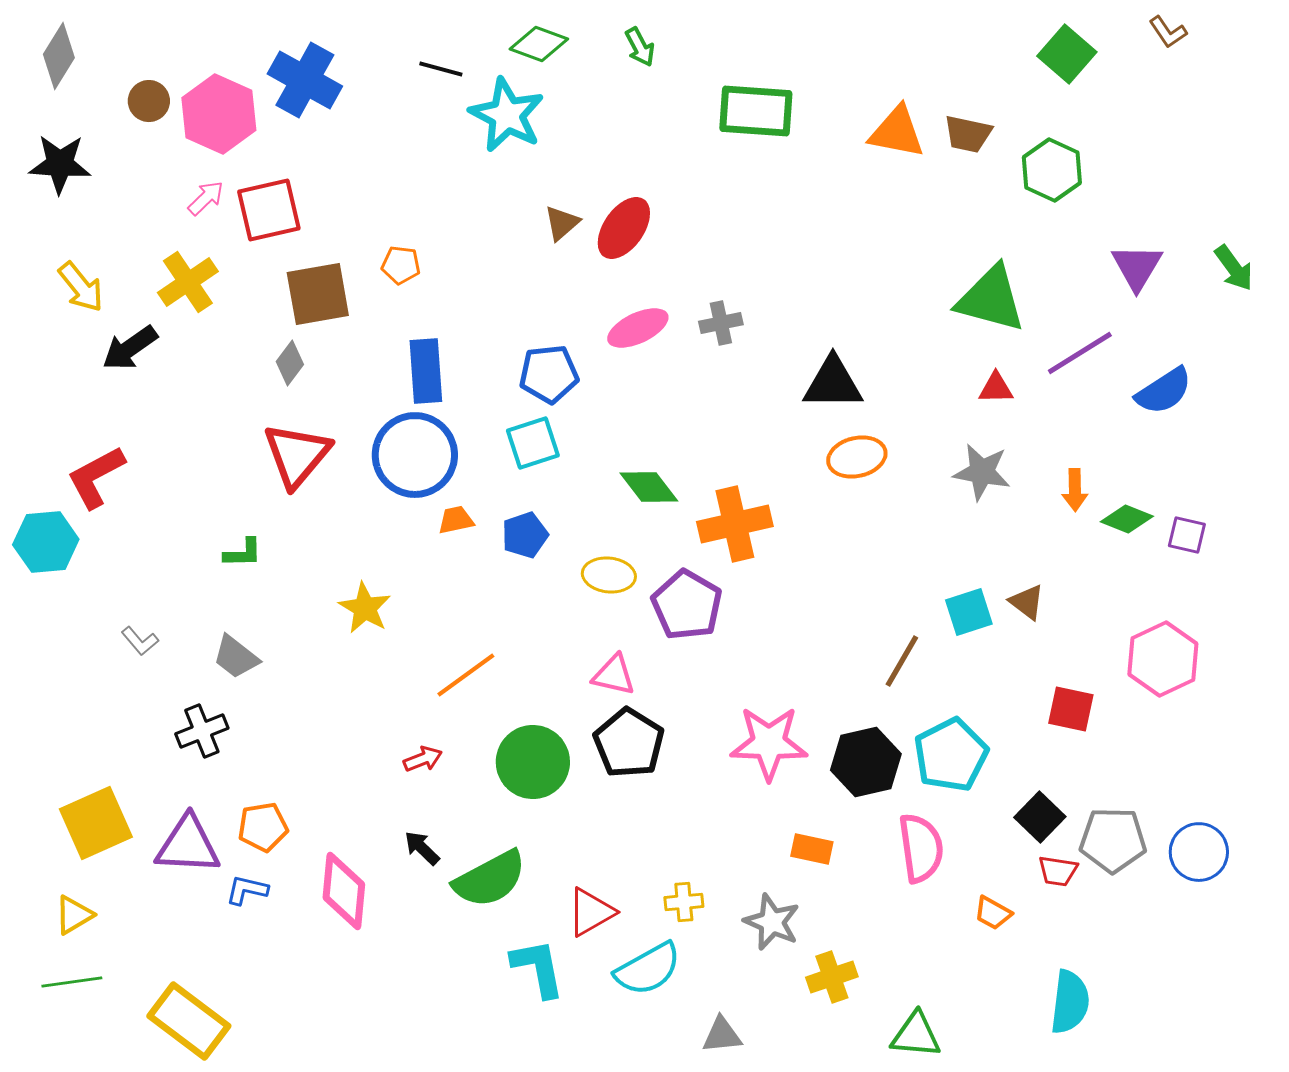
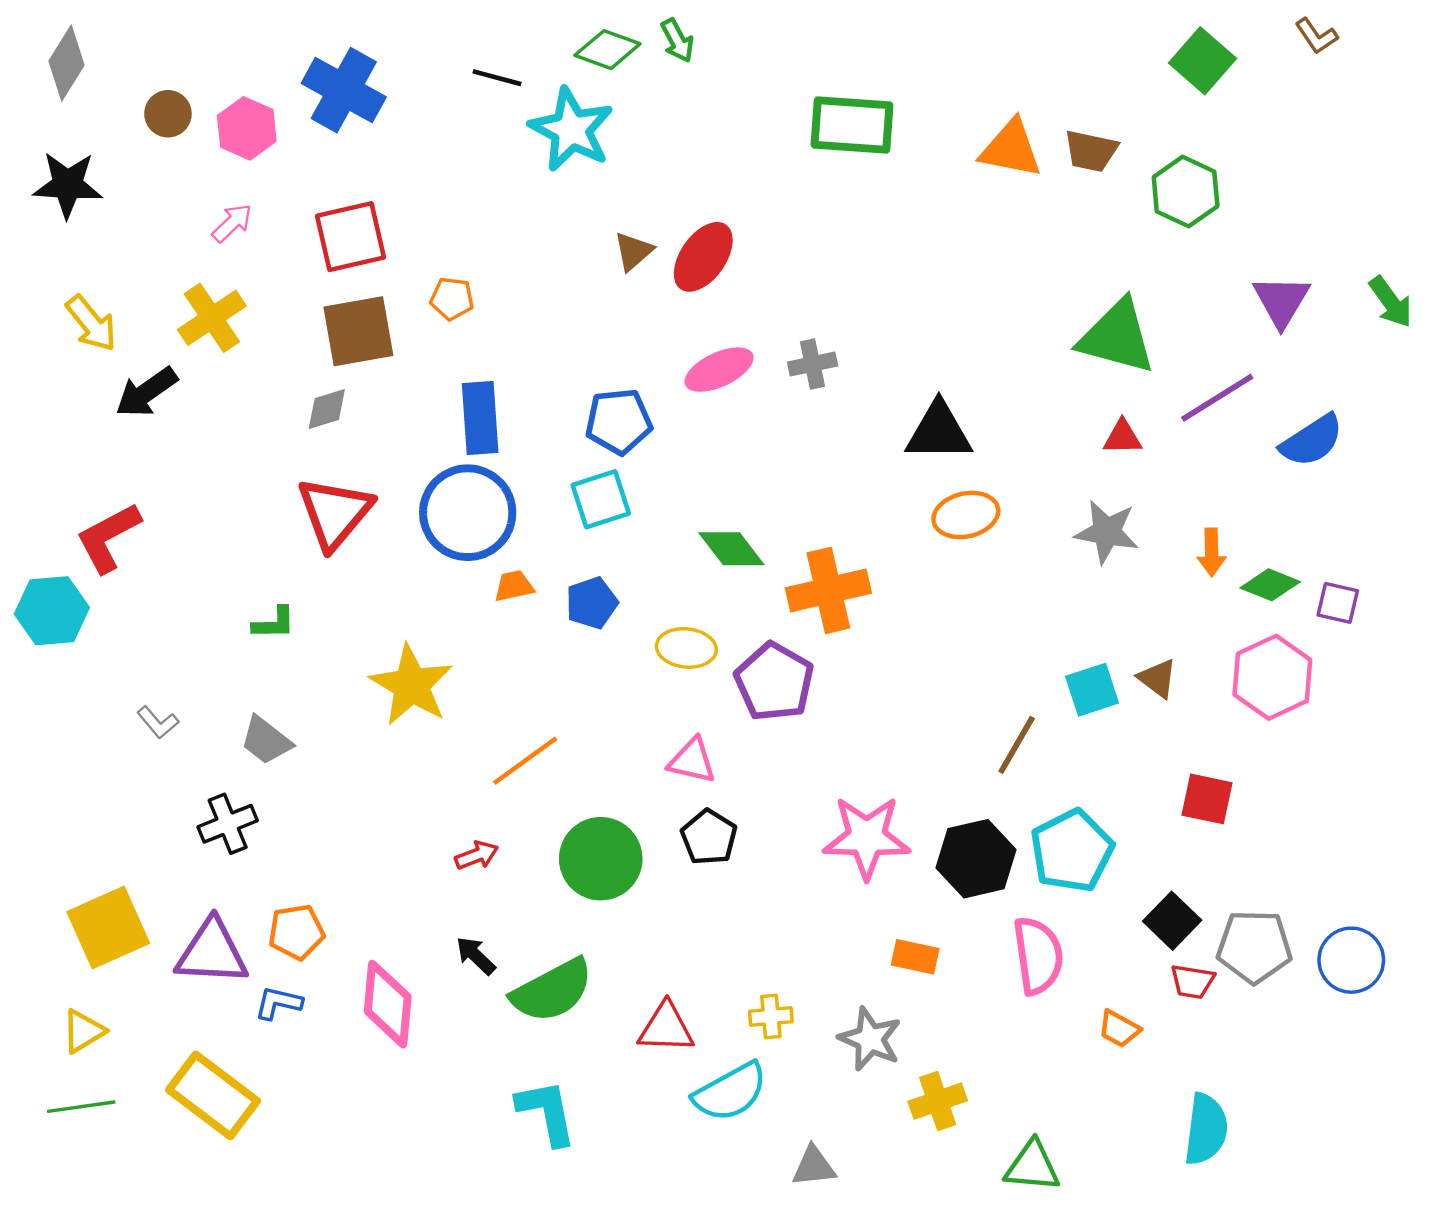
green arrow: (640, 47) -> (677, 40), moved
pink hexagon: (219, 114) -> (247, 128), size x0.7
red square: (269, 210) -> (350, 237), moved
gray diamond: (290, 363) -> (327, 409), turned 36
yellow star: (365, 608) -> (411, 685), size x1.4
pink hexagon: (1163, 659) -> (1272, 677), moved
black pentagon: (629, 743) -> (709, 837), size x0.7
red triangle: (591, 912) -> (666, 1028), turned 32
cyan L-shape: (538, 968) -> (547, 1112), moved
yellow rectangle: (189, 1021) -> (213, 1095), moved

